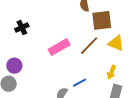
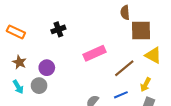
brown line: (89, 46) -> (124, 68), moved
blue line: (80, 83) -> (121, 95), moved

